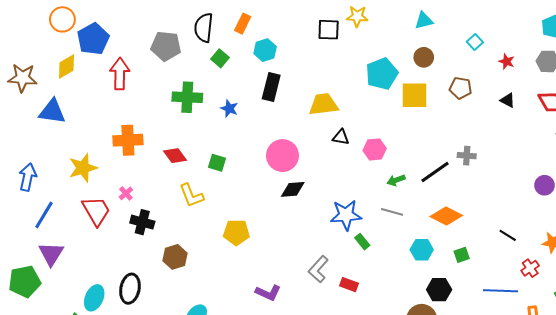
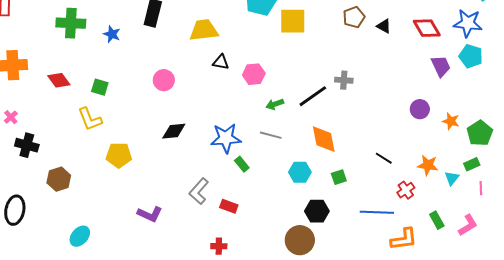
brown pentagon: (461, 88) -> (354, 17), moved, turned -30
pink circle: (282, 156) -> (164, 80), size x0.7
black diamond: (293, 189) -> (174, 131), moved
yellow L-shape: (191, 195) -> (90, 119), moved
orange diamond: (446, 216) -> (324, 139), turned 52

